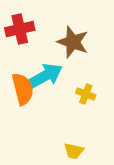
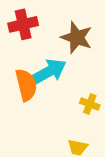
yellow cross: (86, 94) -> (90, 104), moved

